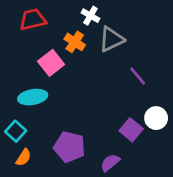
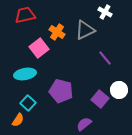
white cross: (90, 16) -> (105, 12), moved
cyan square: (16, 131) -> (28, 103), moved
purple pentagon: (69, 147) -> (61, 91), moved

